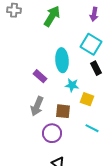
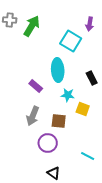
green arrow: (52, 16) -> (32, 26), moved
cyan square: (91, 44) -> (71, 41), moved
cyan line: (92, 128) -> (88, 156), moved

